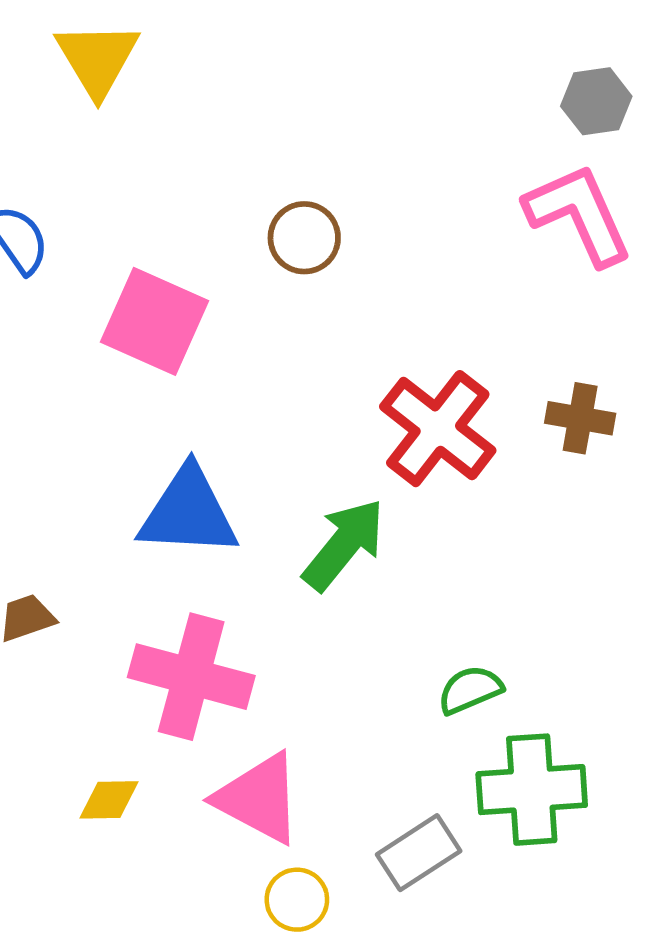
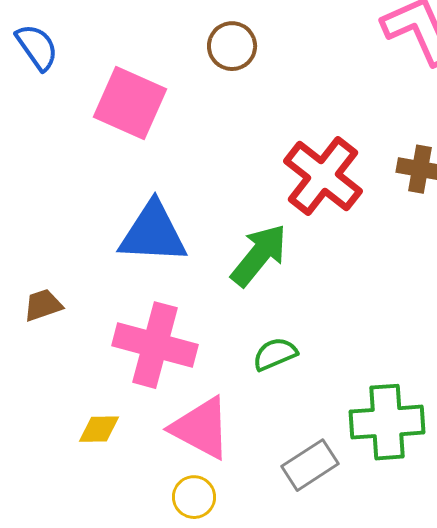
green semicircle: (470, 690) -> (275, 354), moved
yellow circle: (297, 900) -> (194, 497), moved

